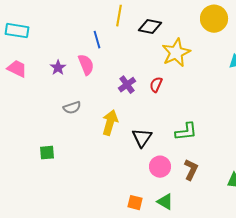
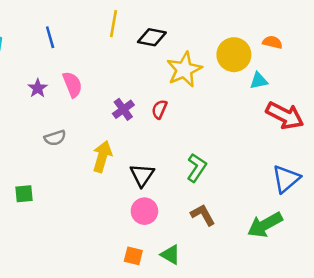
yellow circle: (214, 19) -> (234, 55), moved
blue line: (97, 40) -> (50, 37), moved
green L-shape: (186, 132) -> (197, 168), turned -50
pink circle: (160, 167) -> (144, 211), moved
brown L-shape: (191, 170) -> (203, 215), turned -55

